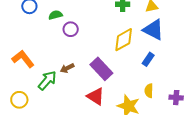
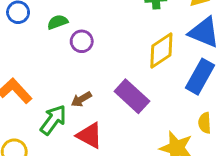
blue rectangle: (148, 59) -> (200, 77), size x1.6
red triangle: (96, 96) -> (89, 135), moved

